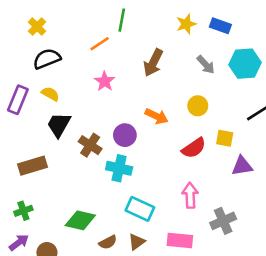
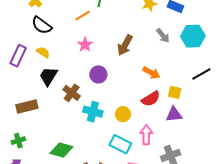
black semicircle: (47, 59) -> (42, 25), turned -125
brown arrow: (153, 63) -> (125, 45), moved
yellow circle: (198, 106) -> (123, 114), moved
orange arrow: (156, 116) -> (151, 73), moved
purple circle: (125, 135) -> (98, 74), moved
purple triangle: (242, 166) -> (174, 114), moved
cyan rectangle: (140, 209) -> (120, 144), moved

